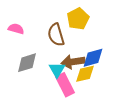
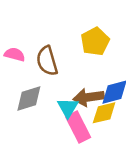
brown semicircle: (56, 35) -> (47, 61), moved

